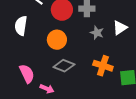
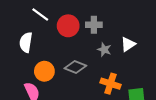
orange circle: (57, 40) -> (44, 71), moved
gray diamond: (64, 66) -> (75, 67), moved

